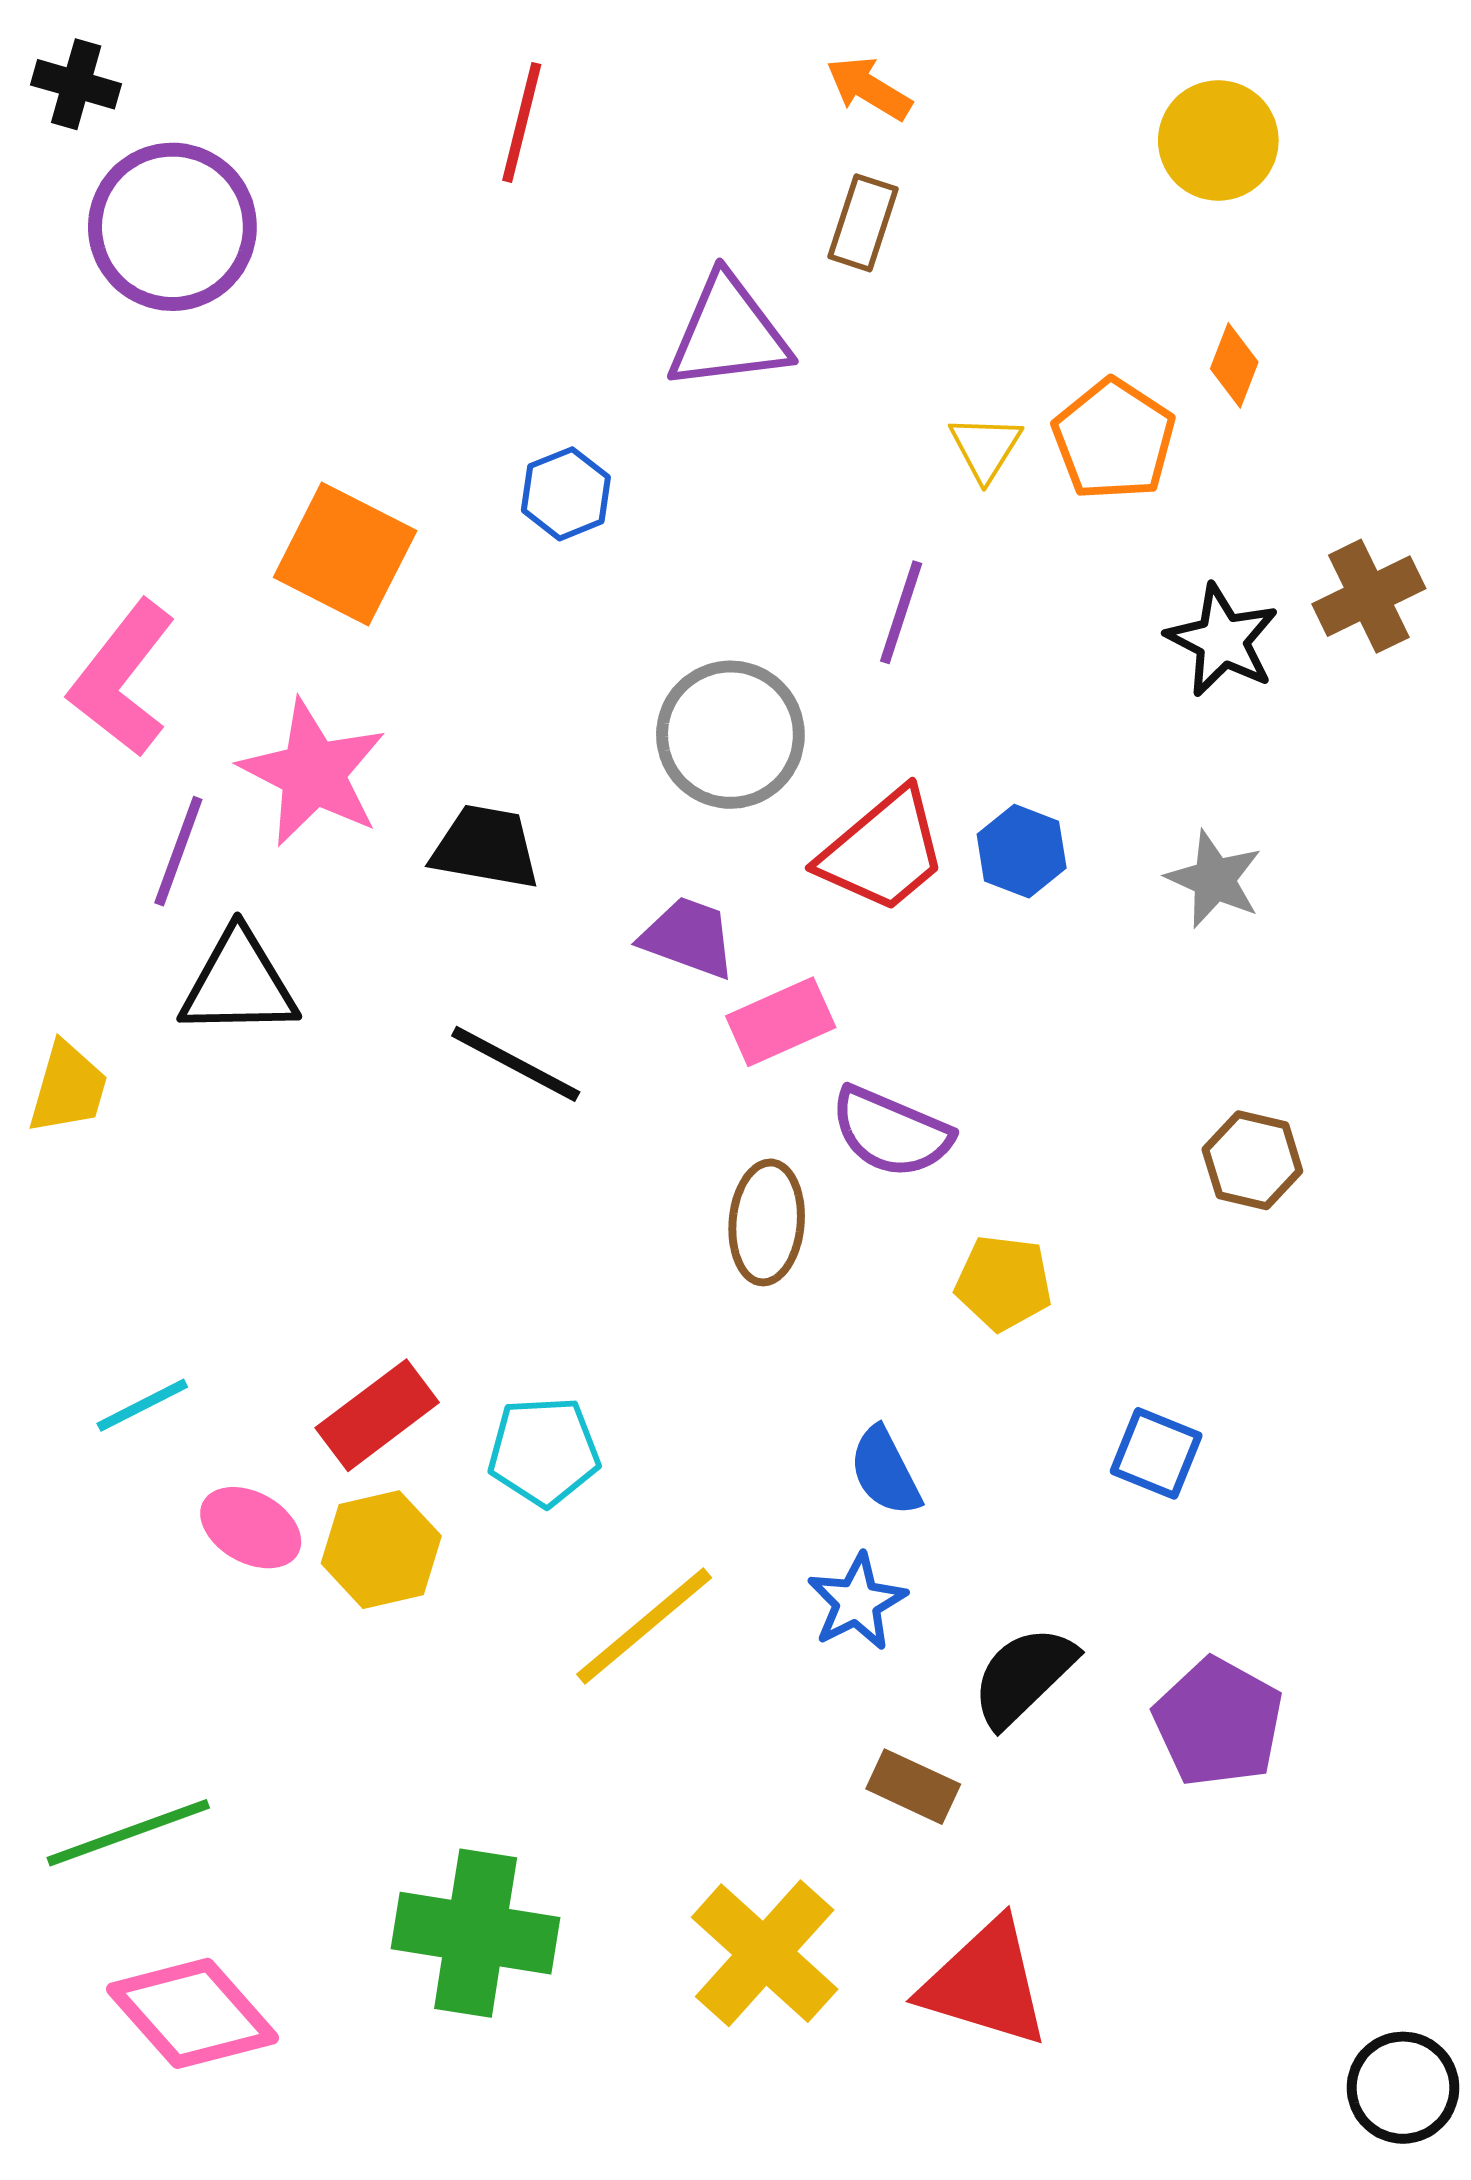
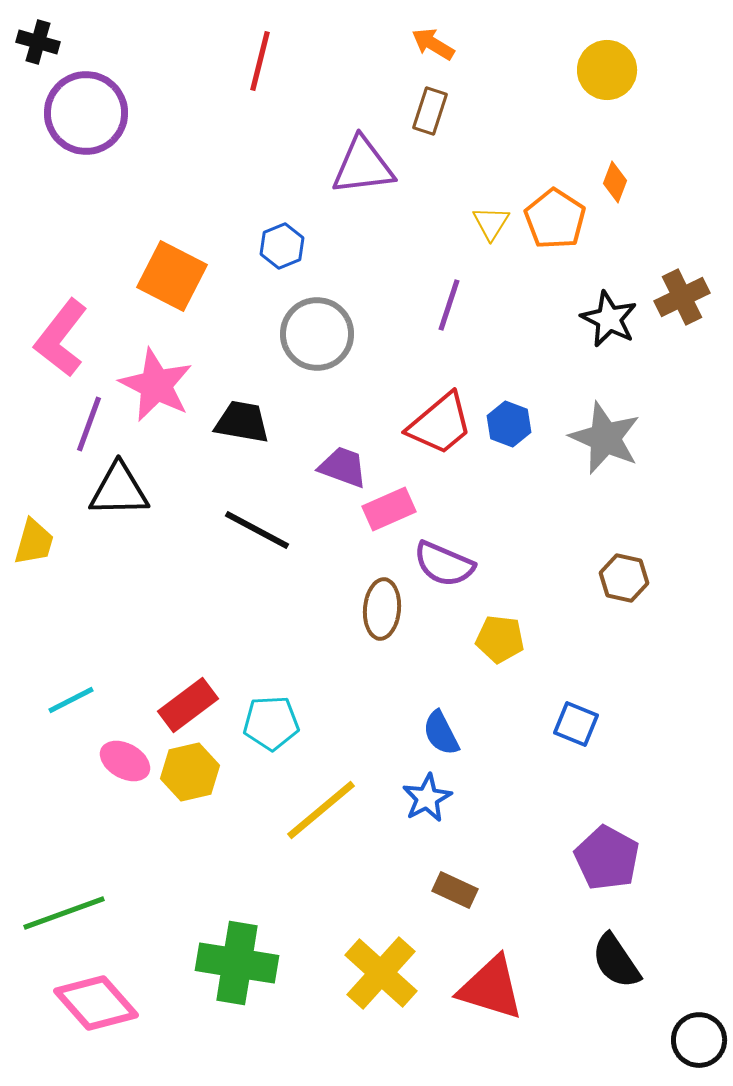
gray circle: (730, 735) -> (317, 334), moved
gray star: (1214, 879) -> (605, 438), size x1.5
black semicircle: (1024, 1676) -> (616, 961), moved, turned -80

